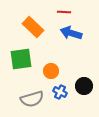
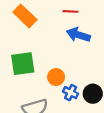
orange rectangle: (33, 27) -> (25, 16), moved
blue cross: (60, 92) -> (71, 93), moved

